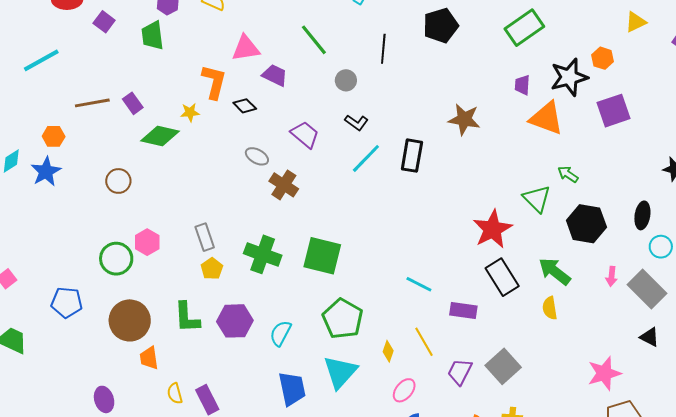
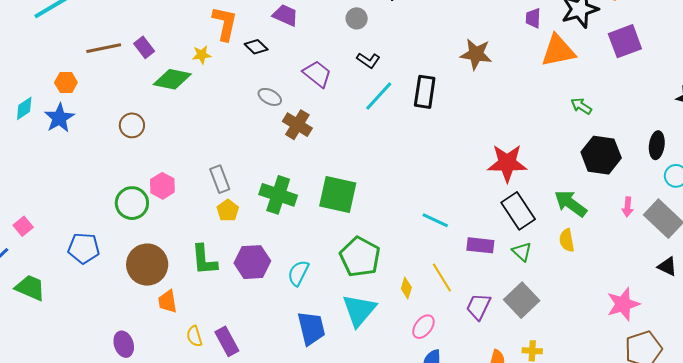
orange triangle: (546, 118) -> (558, 51), turned -30
green triangle: (537, 199) -> (522, 252), moved, size x0.7
red star: (492, 229) -> (507, 163), turned 30

